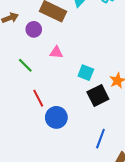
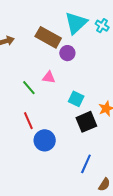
purple circle: (34, 29) -> (67, 53), moved
green line: (25, 65) -> (29, 88), moved

